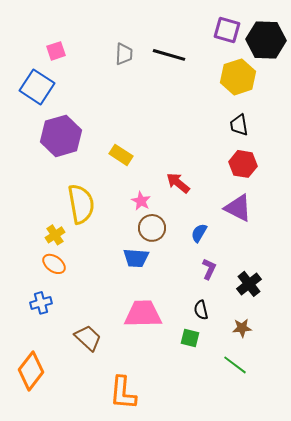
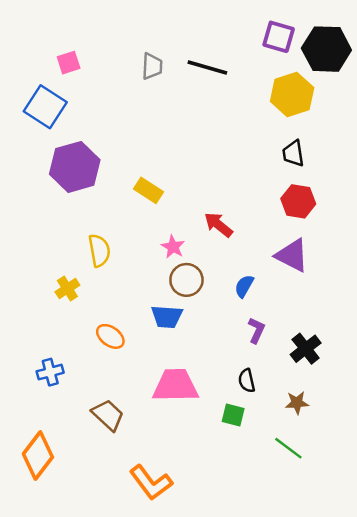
yellow semicircle: (81, 204) -> (99, 250), size x0.7
orange ellipse: (54, 264) -> (110, 336), moved
orange L-shape: (123, 393) -> (151, 483), turned -42

